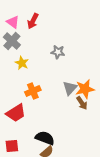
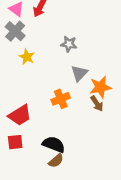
gray triangle: (70, 88) -> (79, 73), moved
orange cross: (33, 91) -> (61, 99), moved
red square: (12, 146) -> (15, 142), moved

